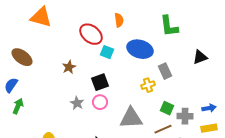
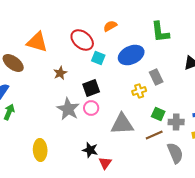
orange triangle: (41, 17) -> (37, 42), moved
orange semicircle: (119, 20) -> (110, 26), turned -112
blue ellipse: (140, 49) -> (131, 55), turned -40
gray star: (77, 103) -> (68, 109), size x1.6

